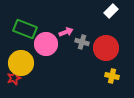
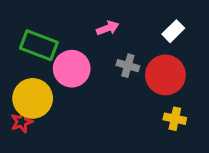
white rectangle: (111, 11) -> (173, 31), moved
pink arrow: (66, 32) -> (108, 28), moved

